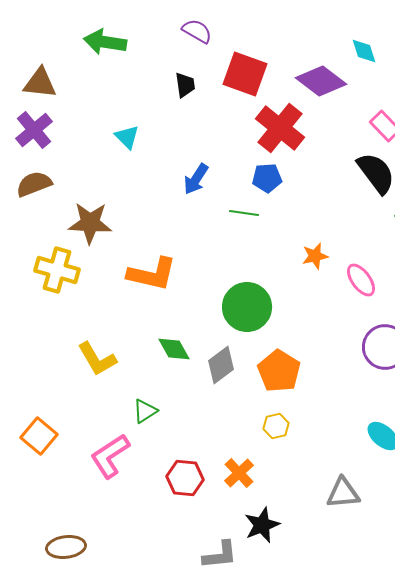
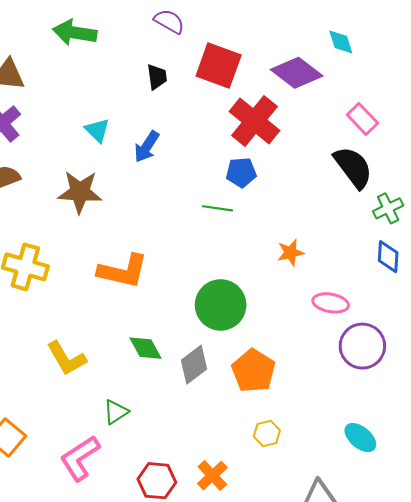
blue arrow: (196, 179) -> (147, 147), moved
brown star: (90, 223) -> (80, 192), moved
pink ellipse: (361, 280) -> (331, 303), moved, turned -44
yellow hexagon: (276, 426) -> (267, 433), moved

